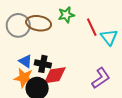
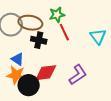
red line: (92, 27) -> (64, 32), moved
black cross: (43, 64) -> (39, 40), moved
purple L-shape: (101, 78) -> (78, 75), moved

